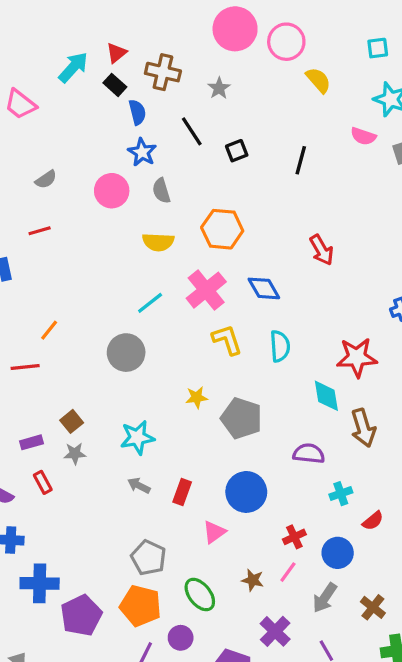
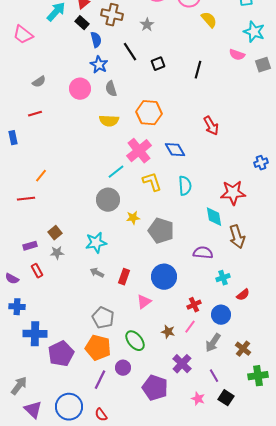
cyan line: (150, 303) -> (116, 172), moved
gray circle: (126, 353) -> (108, 200), moved

